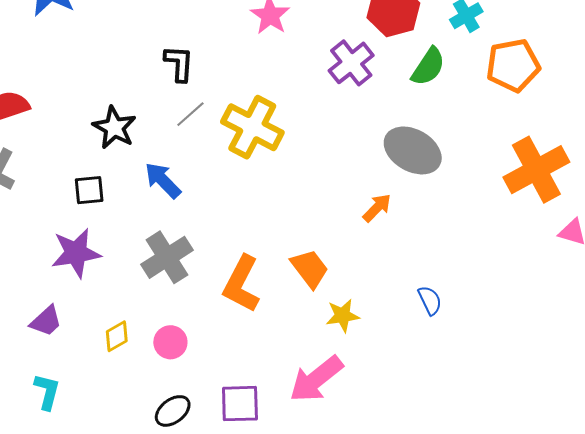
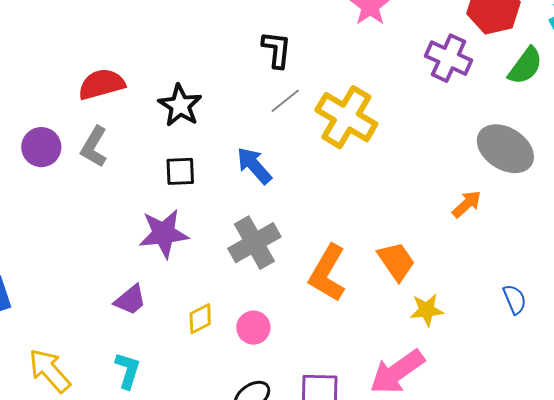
purple cross: (351, 63) -> (449, 58), turned -30
black star: (114, 128) -> (180, 105), moved

